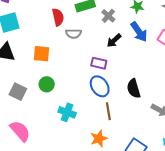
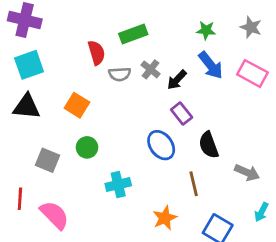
gray cross: (108, 16) -> (151, 69), moved
orange square: (41, 54) -> (77, 105), turned 30
purple rectangle: (99, 63) -> (182, 114), moved, turned 42
brown line: (108, 111) -> (194, 184), moved
cyan cross: (67, 112) -> (118, 185), turned -30

